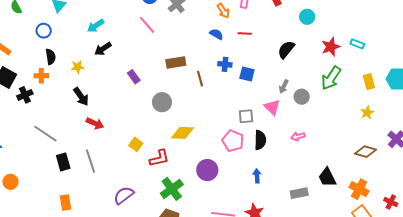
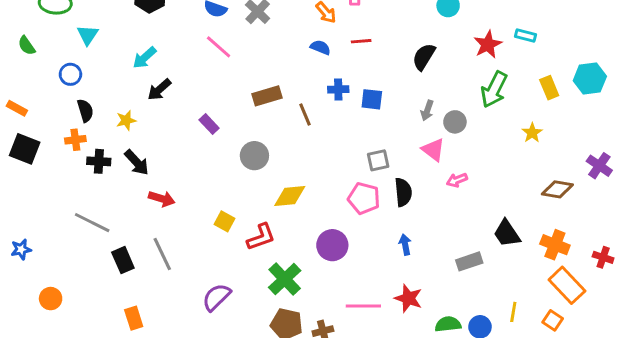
black cross: (25, 95) -> (99, 161), moved, turned 35
pink triangle: (272, 107) -> (433, 150), moved
yellow star: (367, 113) -> (532, 133), moved

